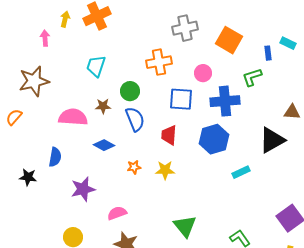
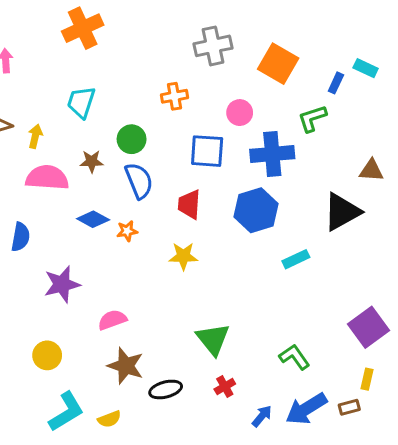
yellow arrow: (65, 19) -> (35, 136), moved
blue rectangle: (268, 53) -> (336, 83), turned 32
orange cross: (159, 62) -> (174, 96), size x0.7
orange star: (134, 167) -> (127, 231), moved

